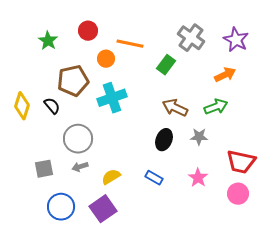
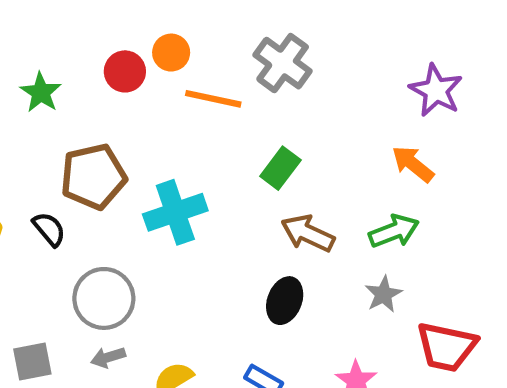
gray cross: (191, 38) -> (283, 63), moved
orange circle: (106, 59) -> (171, 53), moved
green rectangle: (166, 65) -> (280, 168), moved
orange arrow: (225, 75) -> (413, 164), turned -115
gray star: (199, 137) -> (383, 294), moved, turned -30

